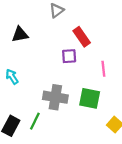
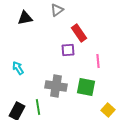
black triangle: (20, 34) -> (25, 18), moved
green line: (35, 121) -> (38, 107), turned -35

